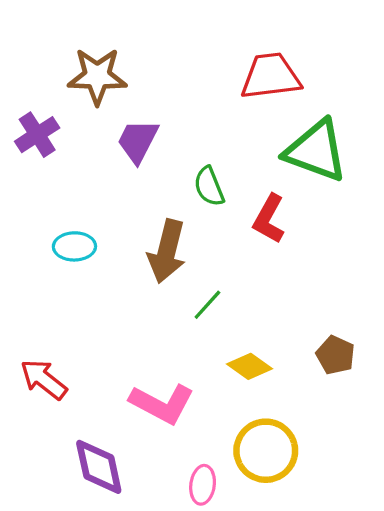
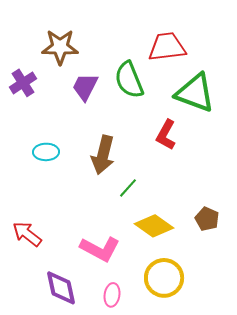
green semicircle: (209, 186) -> (129, 80), moved, size x1.5
yellow diamond: (250, 366) -> (154, 226), size x1.4
pink ellipse: (203, 485) -> (112, 295), moved

